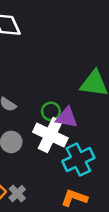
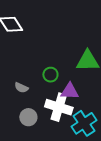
green circle: (51, 111) -> (50, 75), moved

